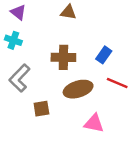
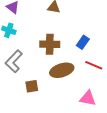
pink triangle: (94, 123) -> (88, 98), moved

